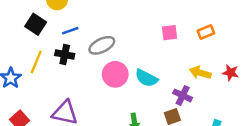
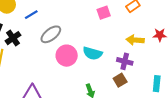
blue line: (70, 31) -> (31, 15), moved
black cross: (65, 54) -> (13, 38), moved, turned -35

